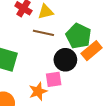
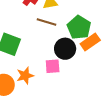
orange star: (38, 91) -> (25, 76), moved

